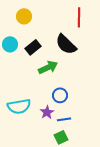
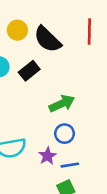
black semicircle: (66, 44) -> (48, 39), moved
green arrow: (48, 67) -> (62, 103), moved

